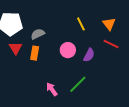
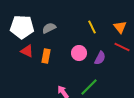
gray semicircle: (38, 34) -> (49, 28), moved
red triangle: (16, 48) -> (27, 51), turned -32

